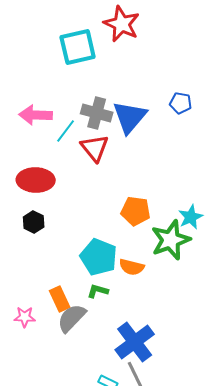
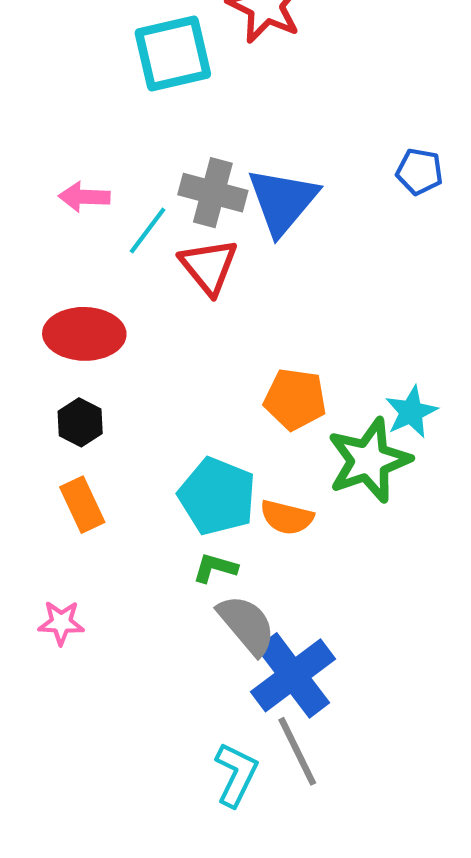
blue pentagon: (181, 103) -> (420, 172), moved
pink arrow: (36, 115) -> (84, 197), size x0.7
orange rectangle: (60, 299) -> (82, 505), moved
gray semicircle: (72, 318) -> (247, 625), moved, turned 96

